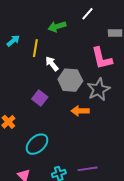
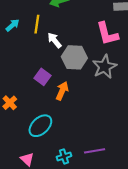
cyan arrow: (13, 41) -> (13, 25), moved
orange arrow: (80, 111) -> (62, 91), moved, turned 114

